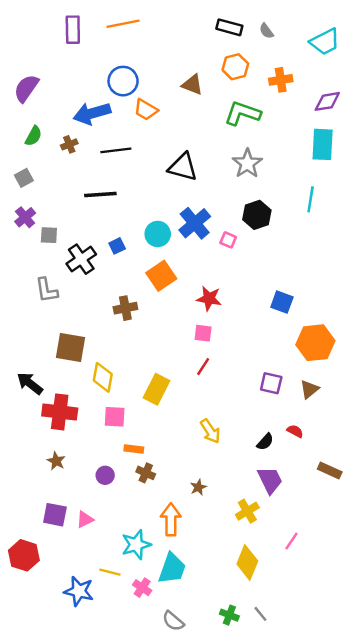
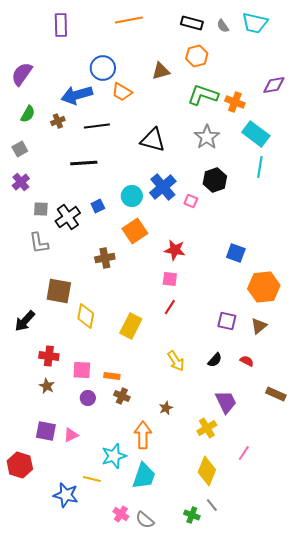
orange line: (123, 24) -> (129, 20), moved
cyan trapezoid: (325, 42) -> (255, 23), moved, turned 40
orange cross: (281, 80) -> (235, 102), moved, turned 30
brown triangle: (192, 85) -> (161, 71), turned -36
cyan rectangle: (323, 144) -> (256, 134), moved, turned -56
gray square: (49, 235) -> (41, 209), moved
black arrow: (30, 383) -> (25, 321), turned -85
red cross: (60, 412) -> (49, 356), moved, size x0.7
pink square: (115, 417) -> (82, 370), moved
black semicircle: (265, 442) -> (215, 360), moved
pink cross: (142, 588) -> (121, 514), moved
gray line: (260, 614) -> (212, 505), moved

